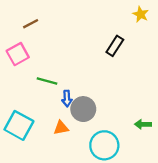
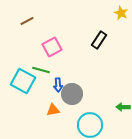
pink square: (18, 54) -> (52, 47), moved
cyan square: (19, 125) -> (23, 81), moved

